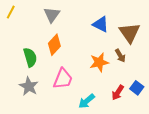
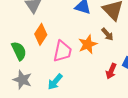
pink trapezoid: (63, 79) -> (63, 51), moved
cyan arrow: (87, 101) -> (55, 82), moved

